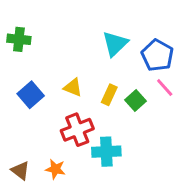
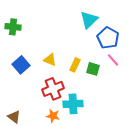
cyan triangle: (115, 44) -> (89, 20), moved
green square: (136, 101) -> (93, 69), turned -32
orange star: (55, 169) -> (53, 116), moved

